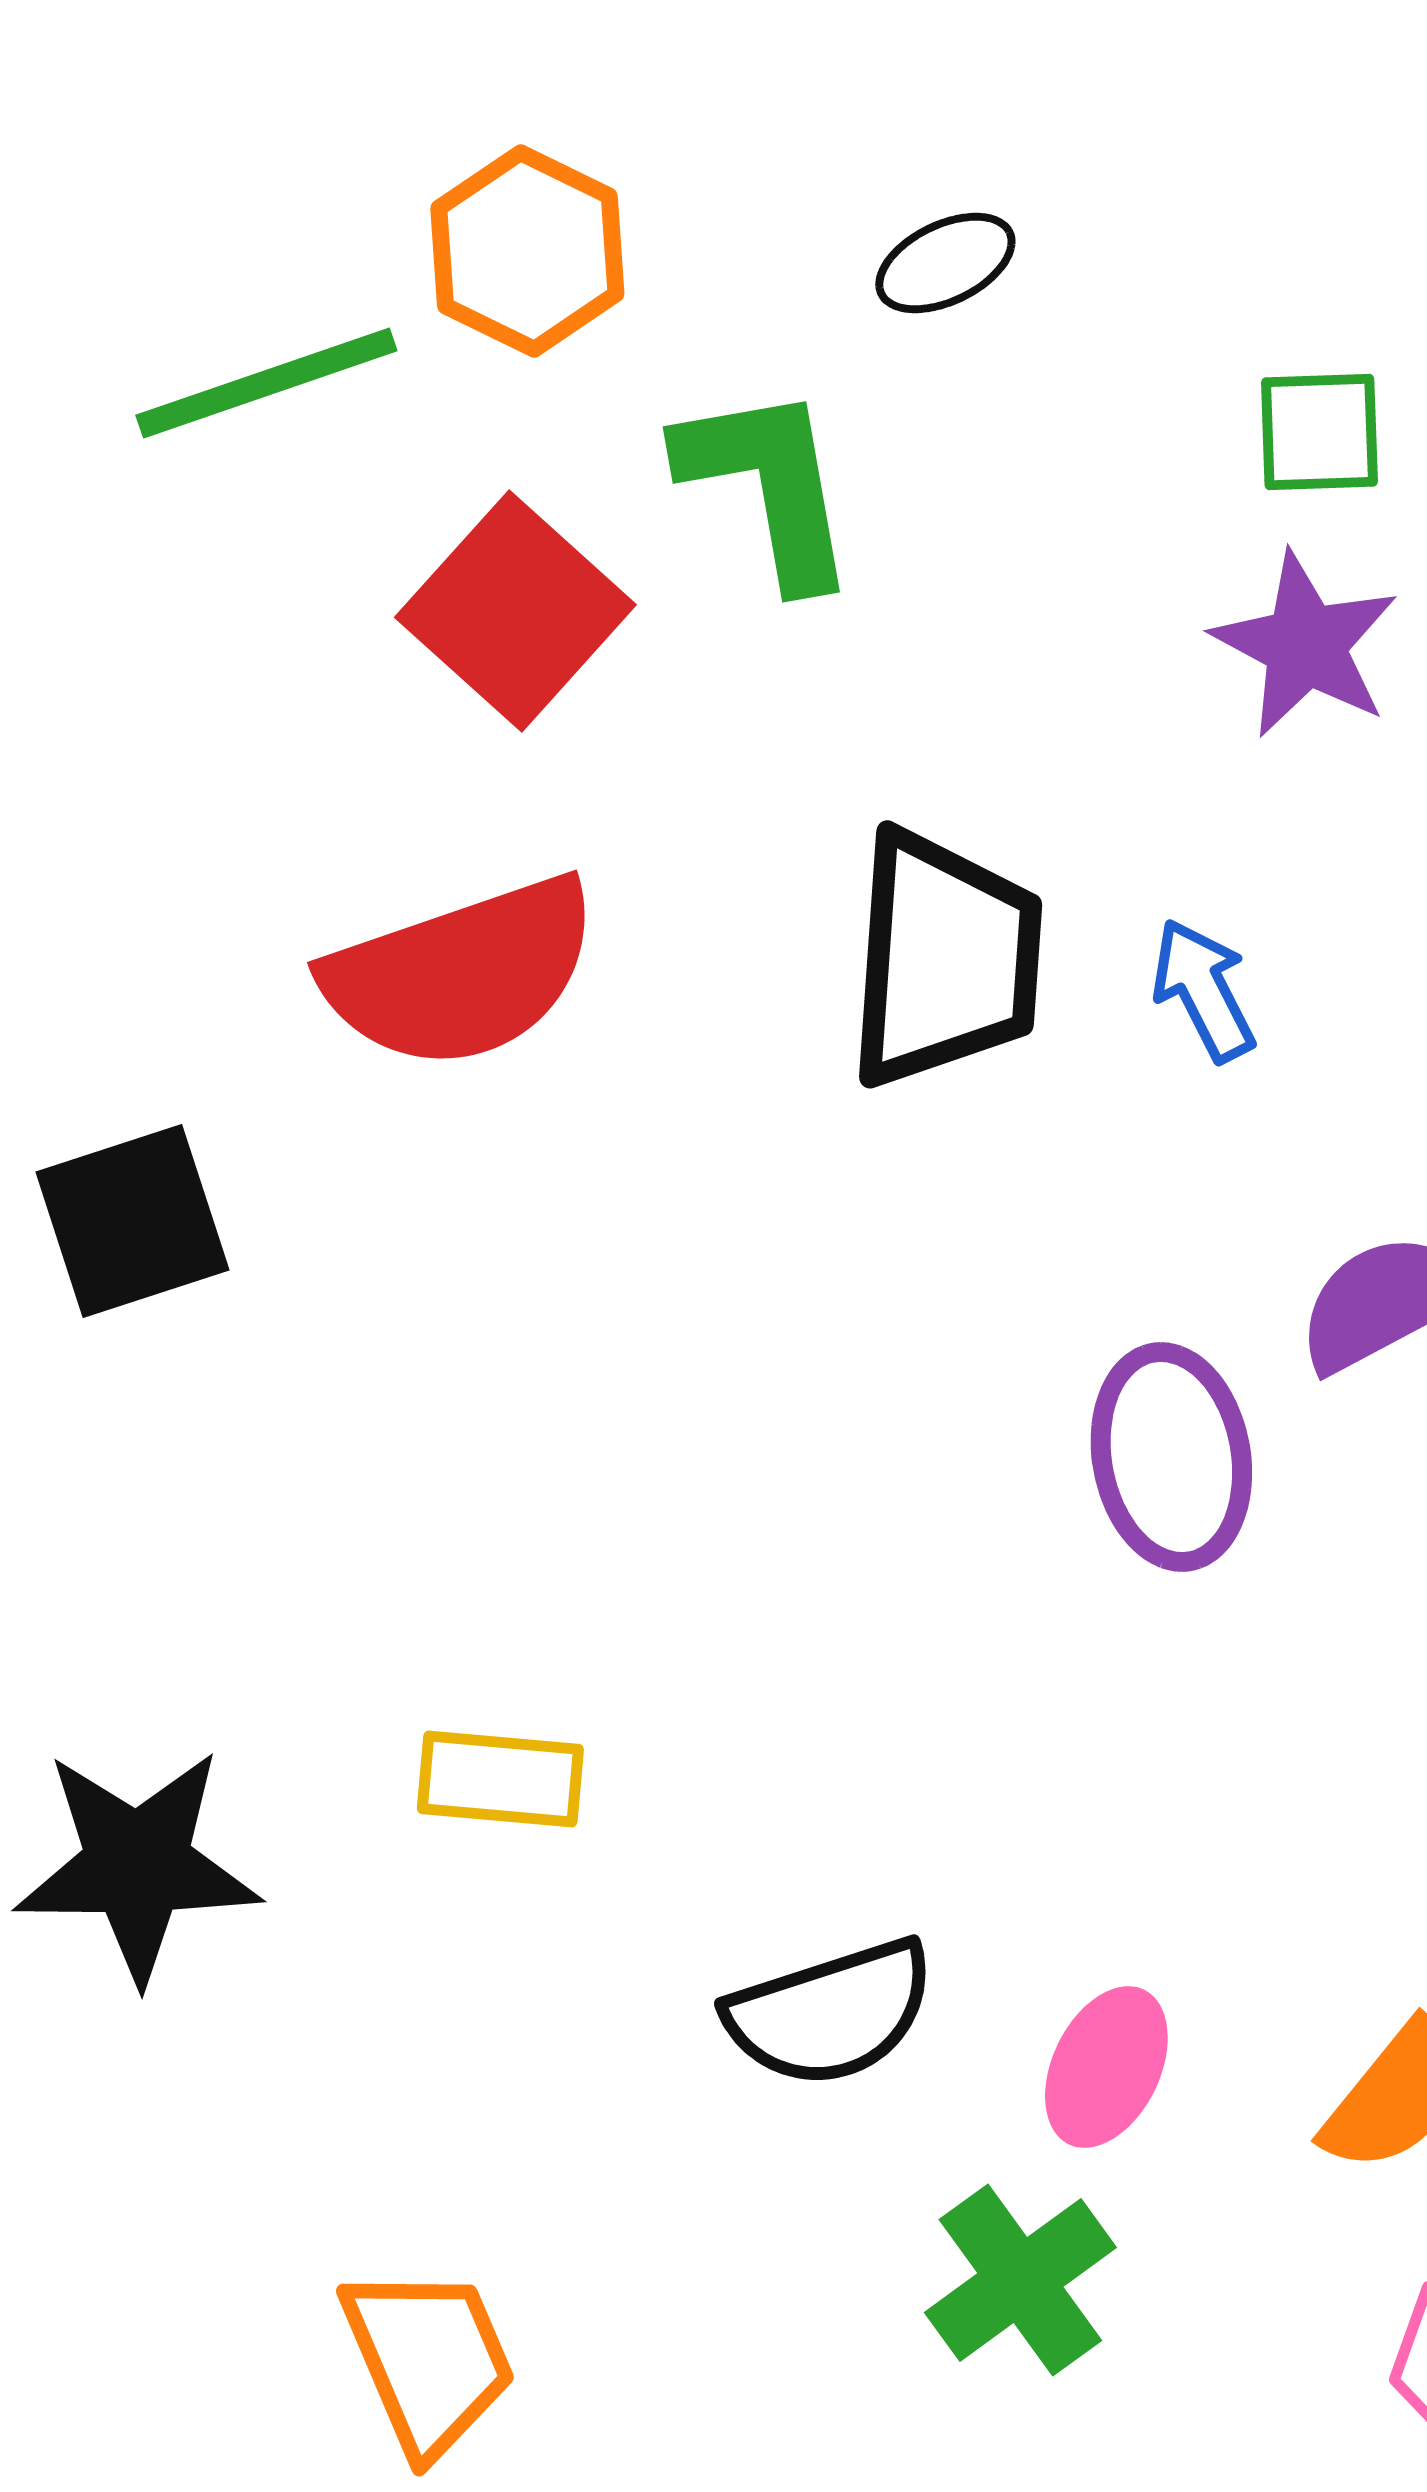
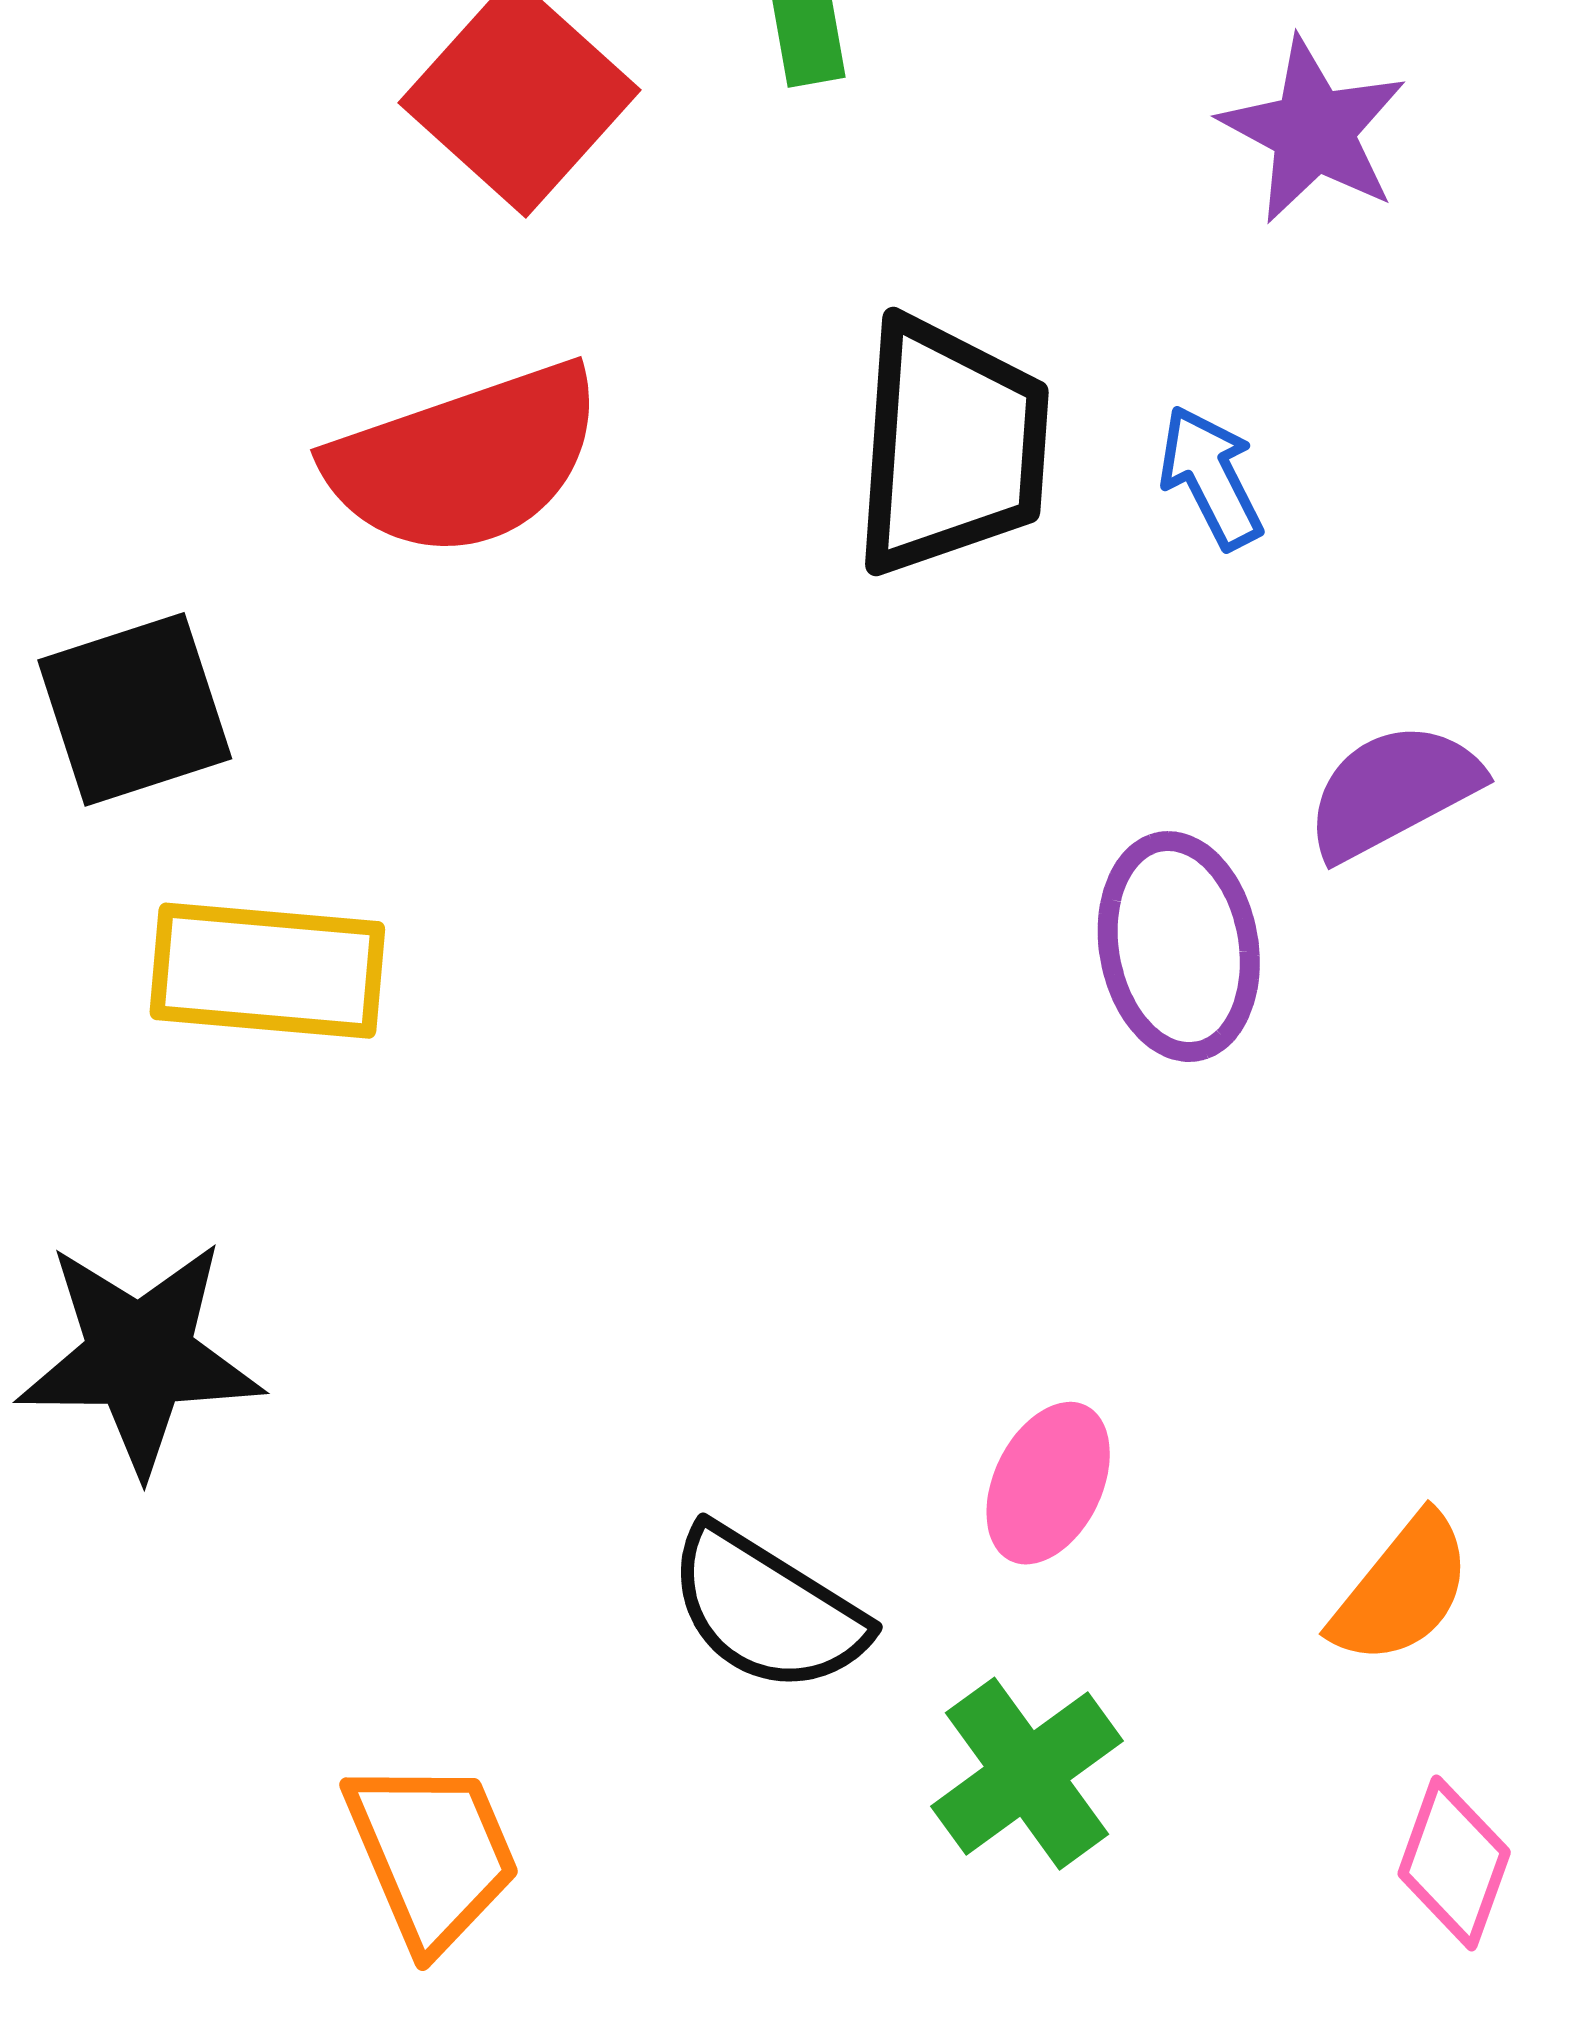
yellow rectangle: (500, 1779) -> (267, 971), moved, size x1.4
black semicircle: (830, 2013) -> (767, 1610), moved, turned 50
pink ellipse: (1106, 2067) -> (1048, 1483), moved

